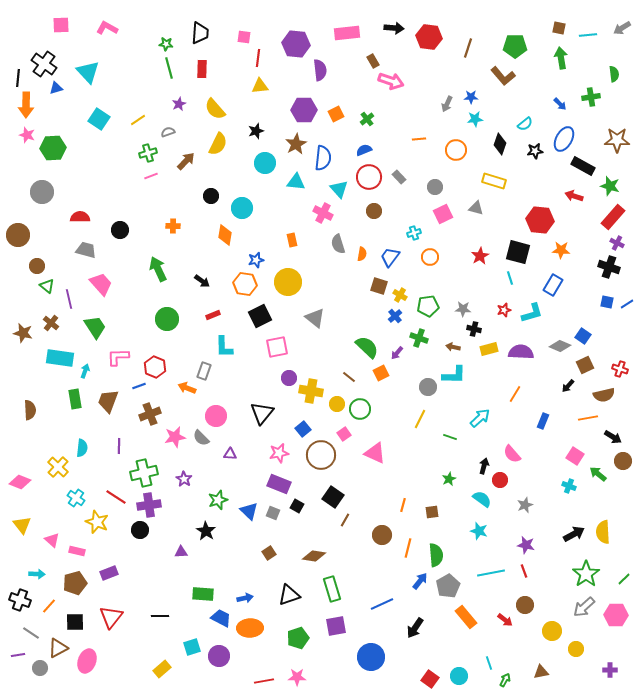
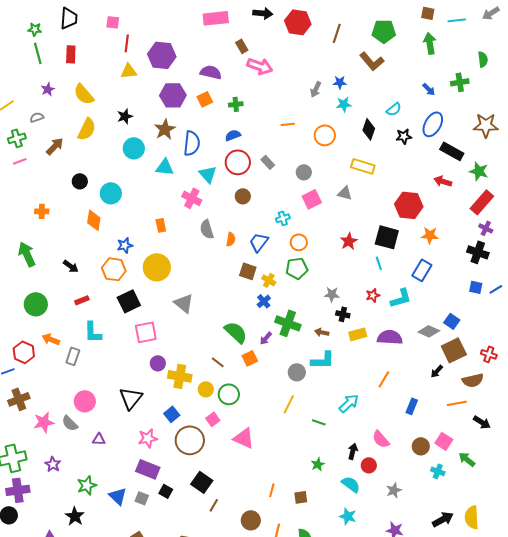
purple hexagon: (296, 44) -> (162, 55), moved
purple semicircle: (320, 70) -> (211, 72), moved, turned -70
green cross: (367, 119) -> (236, 104), turned 32
green pentagon: (428, 306) -> (297, 268), moved
green cross: (419, 338) -> (288, 323), size x1.4
brown square: (585, 365) -> (454, 350), size x1.4
orange arrow: (187, 388) -> (51, 339), moved
brown circle: (623, 461) -> (421, 446), moved

